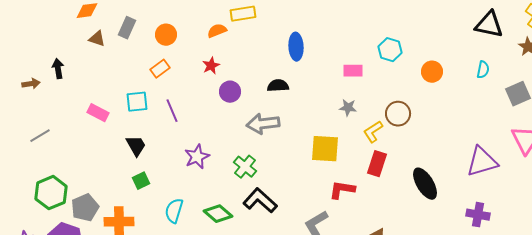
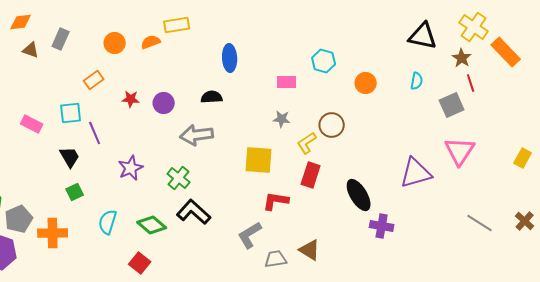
orange circle: (166, 35) -> (115, 43), moved
red star: (211, 66) -> (131, 99), moved, turned 30
purple line: (172, 111) -> (95, 133), moved
purple cross: (478, 215) -> (382, 226), moved

